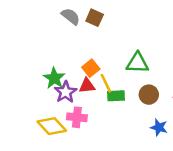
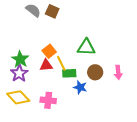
purple star: (66, 92) -> (19, 73), moved
pink cross: (77, 117) -> (48, 100), moved
blue star: (159, 127) -> (80, 87), moved

